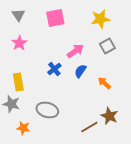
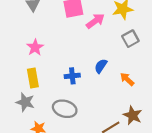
pink star: (19, 43) -> (35, 47), moved
pink arrow: (75, 51) -> (95, 21), moved
blue cross: (54, 69) -> (72, 76), moved, turned 32

